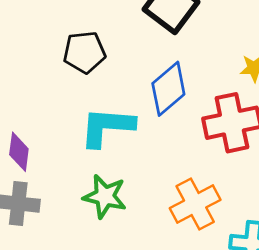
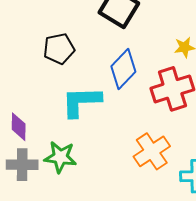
green star: (105, 196) -> (60, 157), moved

